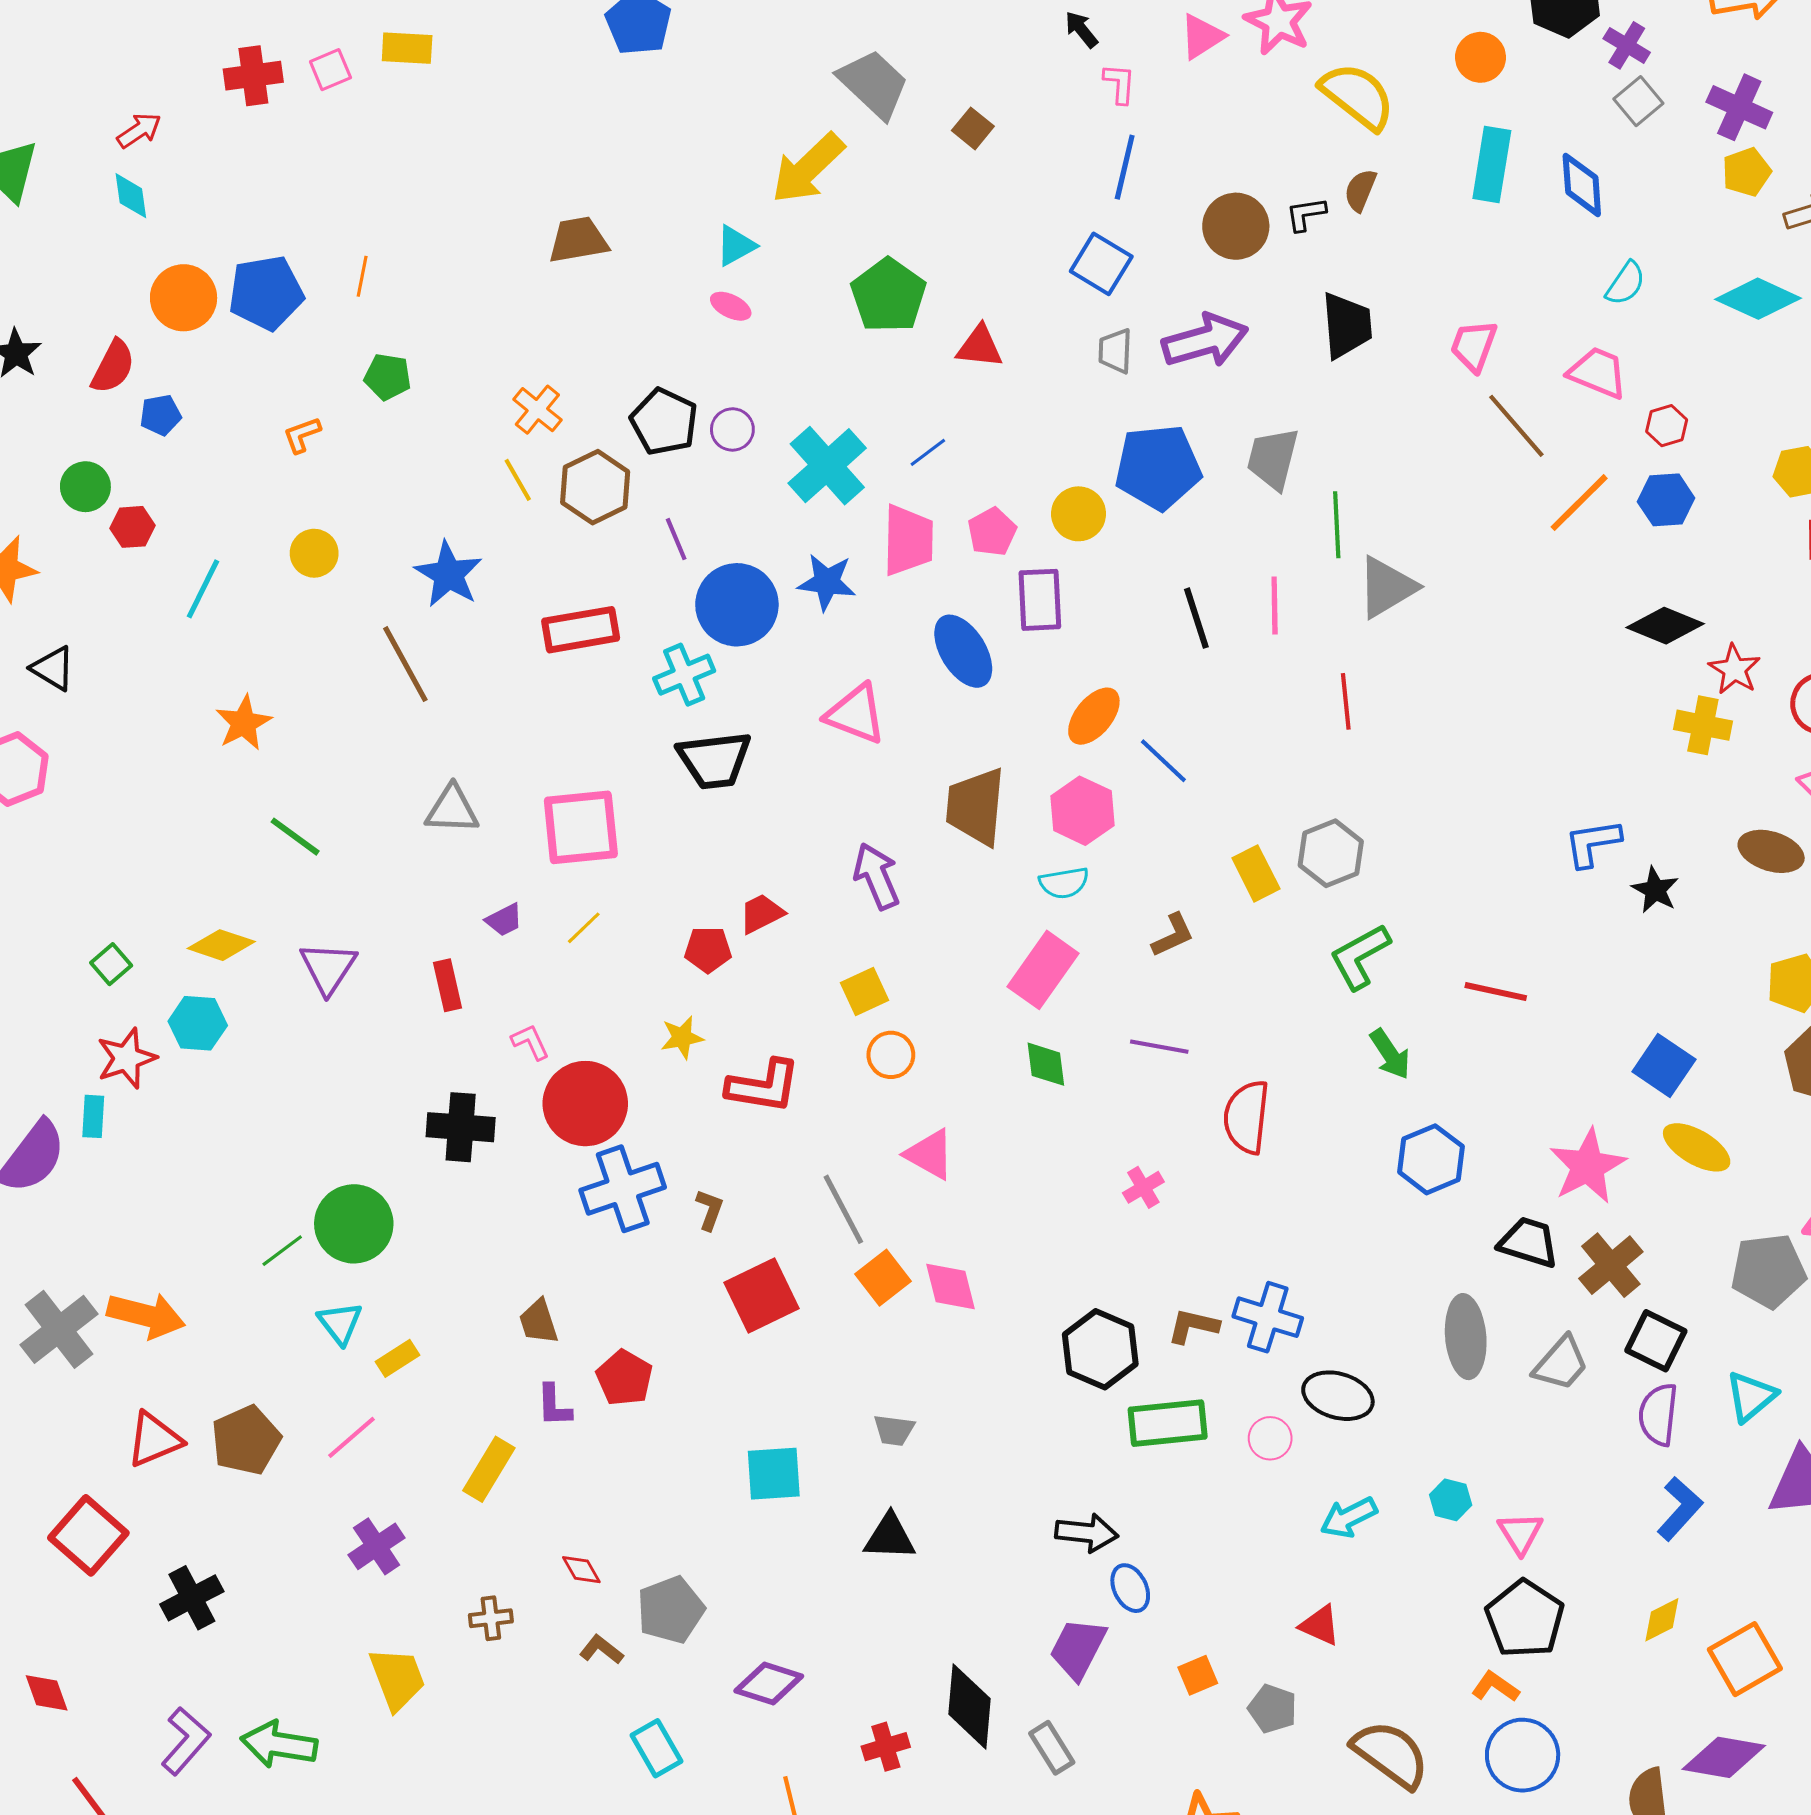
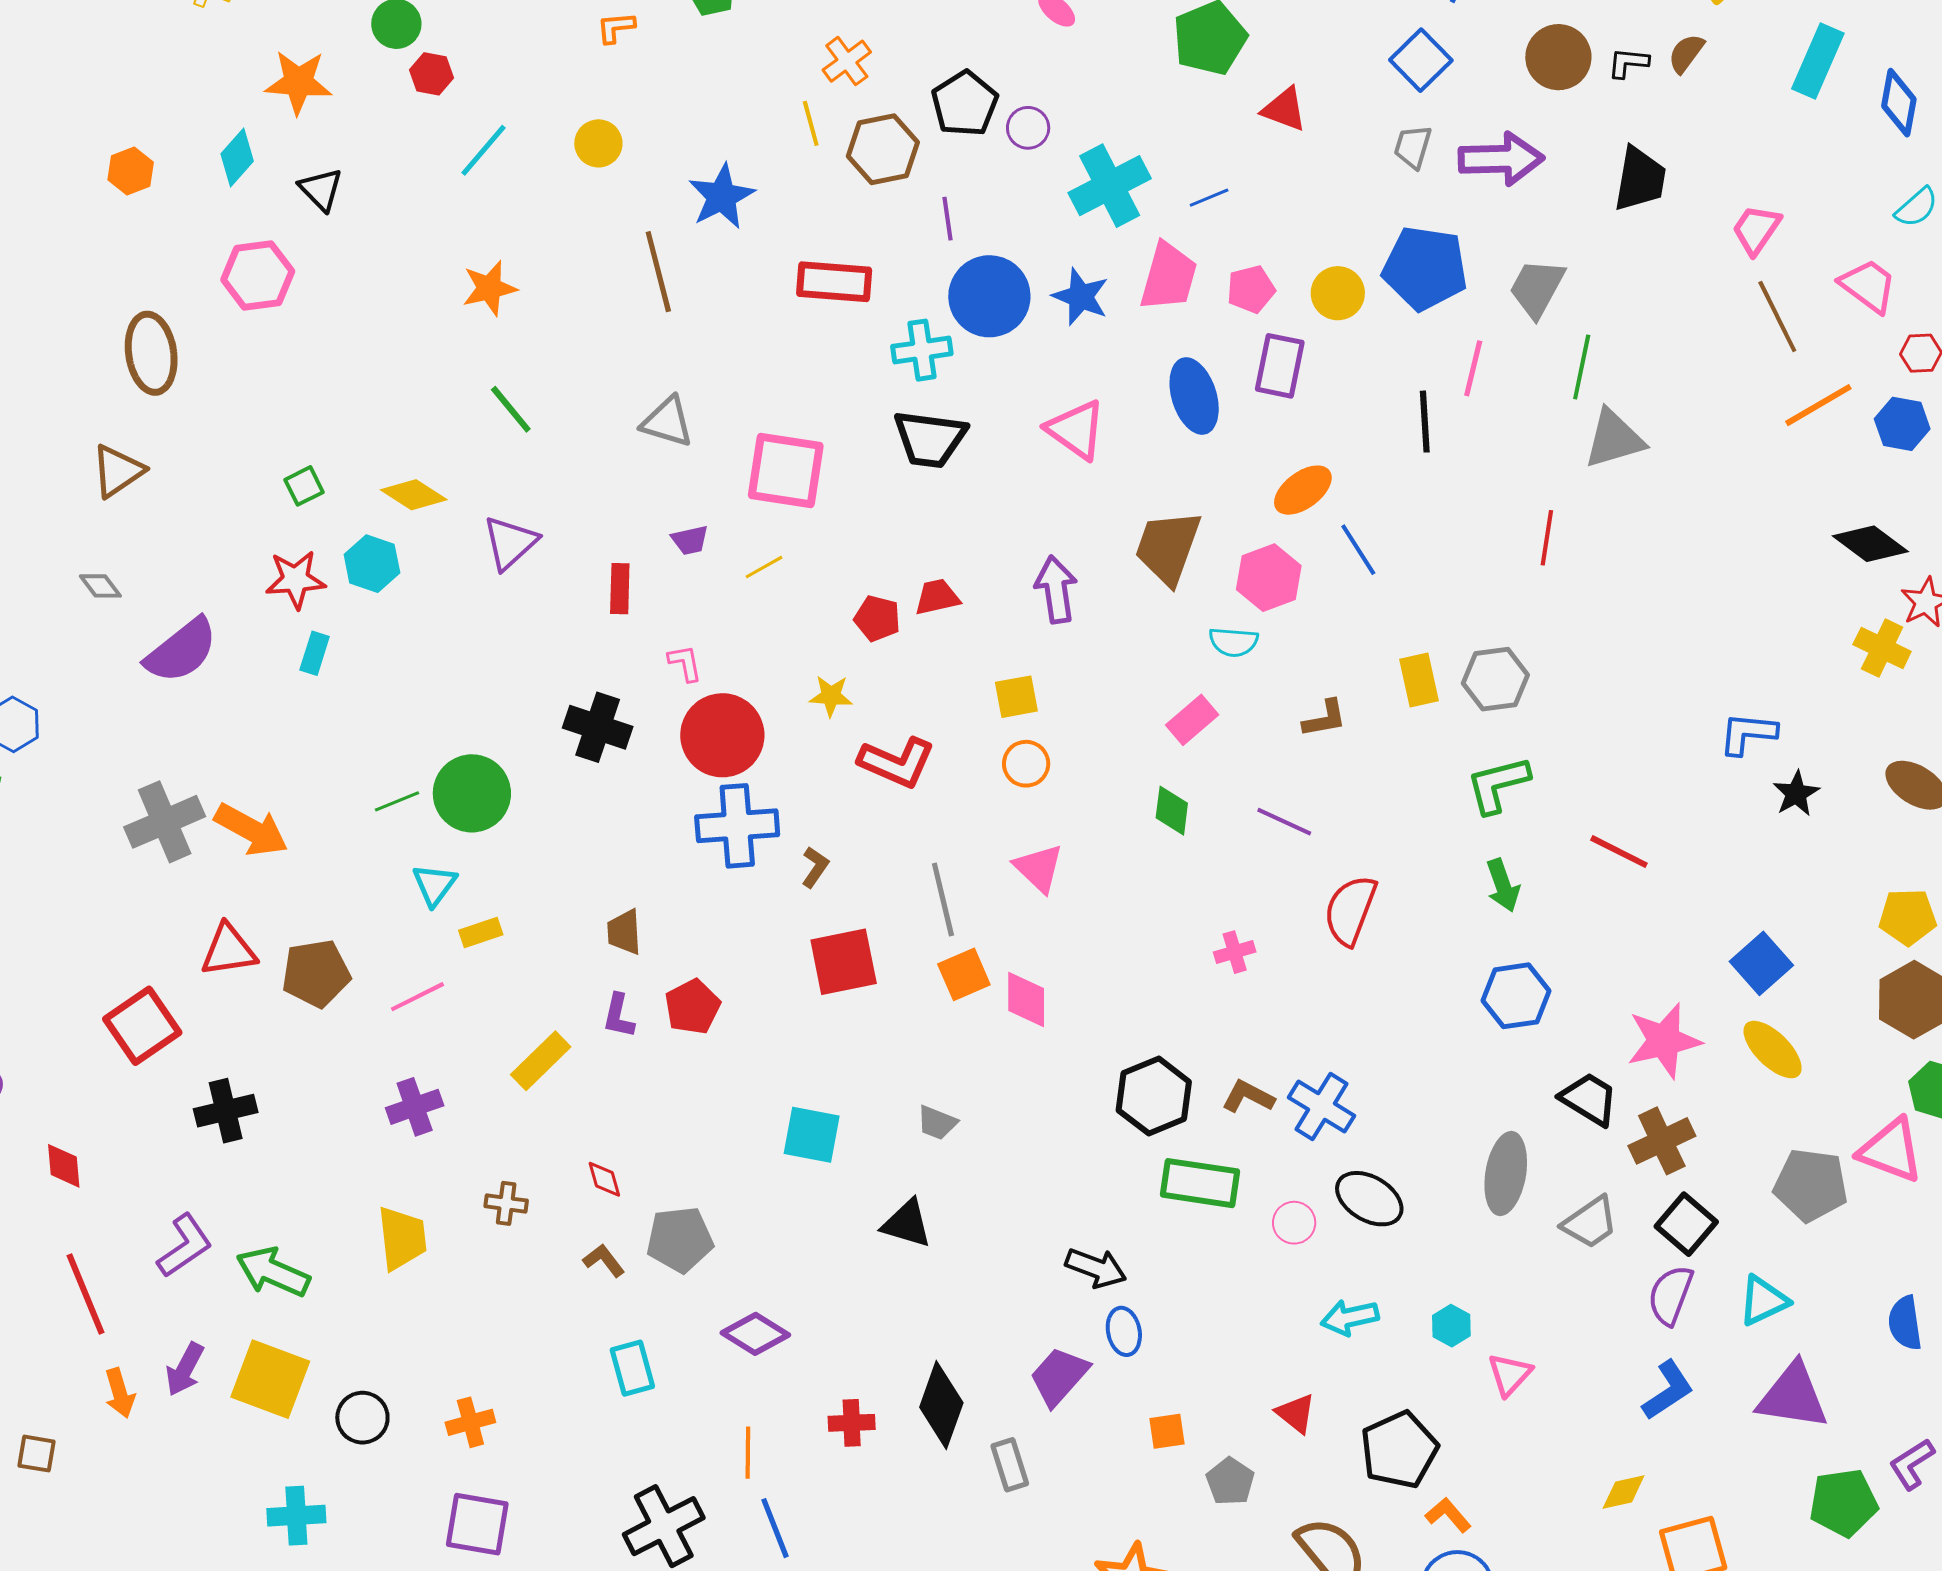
pink line: (1275, 606) -> (1473, 368), moved
pink rectangle: (1043, 970) -> (1192, 720), size x0.7
cyan rectangle: (93, 1116) -> (315, 653), moved
black pentagon: (1525, 1619) -> (1399, 1450), moved

